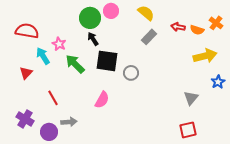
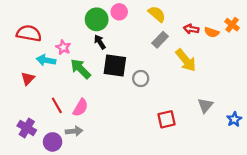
cyan arrow: (43, 56) -> (46, 60), turned -48
yellow arrow: (205, 56) -> (186, 60), moved, turned 65
blue star: (218, 82) -> (234, 119), moved
pink semicircle: (102, 100) -> (80, 108), moved
red square: (188, 130) -> (167, 119), moved

